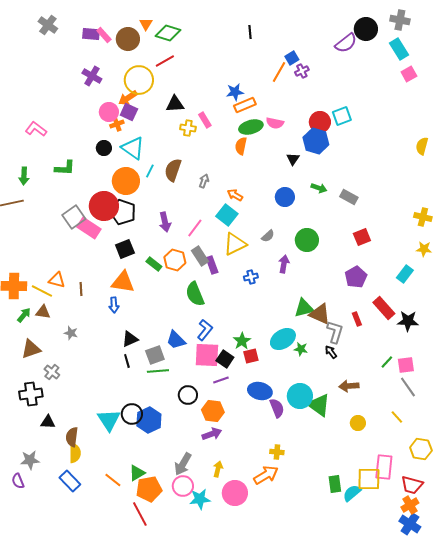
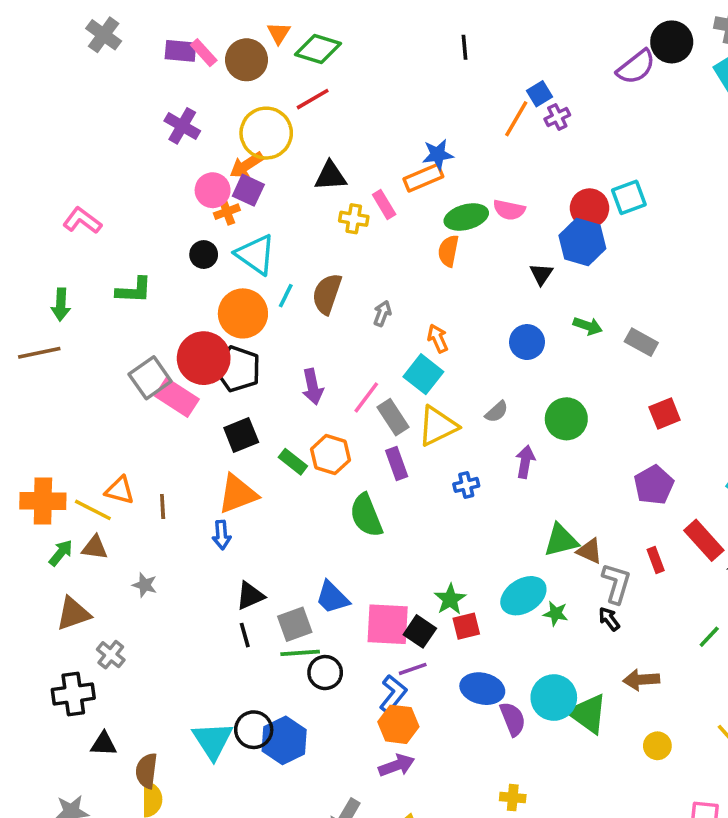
orange rectangle: (245, 105) -> (423, 178), moved
orange arrow: (235, 195) -> (438, 338), turned 35
gray rectangle: (200, 256) -> (393, 417), moved
orange triangle: (123, 282) -> (238, 494), turned -30
brown triangle: (320, 314) -> (590, 551), size x0.7
blue L-shape: (205, 330) -> (393, 694), moved
black circle: (188, 395) -> (325, 673), moved

